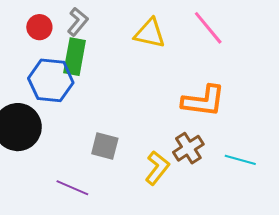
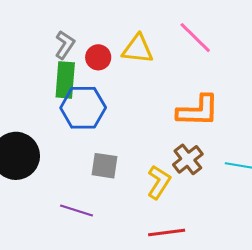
red circle: (39, 27) -> (98, 57), moved
blue hexagon: (51, 80) -> (83, 108), moved

